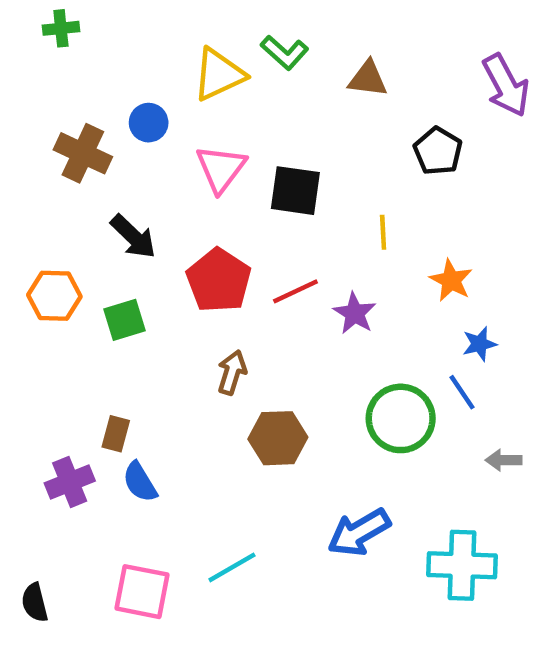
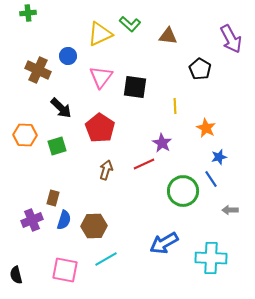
red line: (295, 291) -> (144, 164), moved
brown hexagon: (278, 438) -> (94, 226), moved
blue semicircle: (140, 482) -> (64, 220), turned -132

